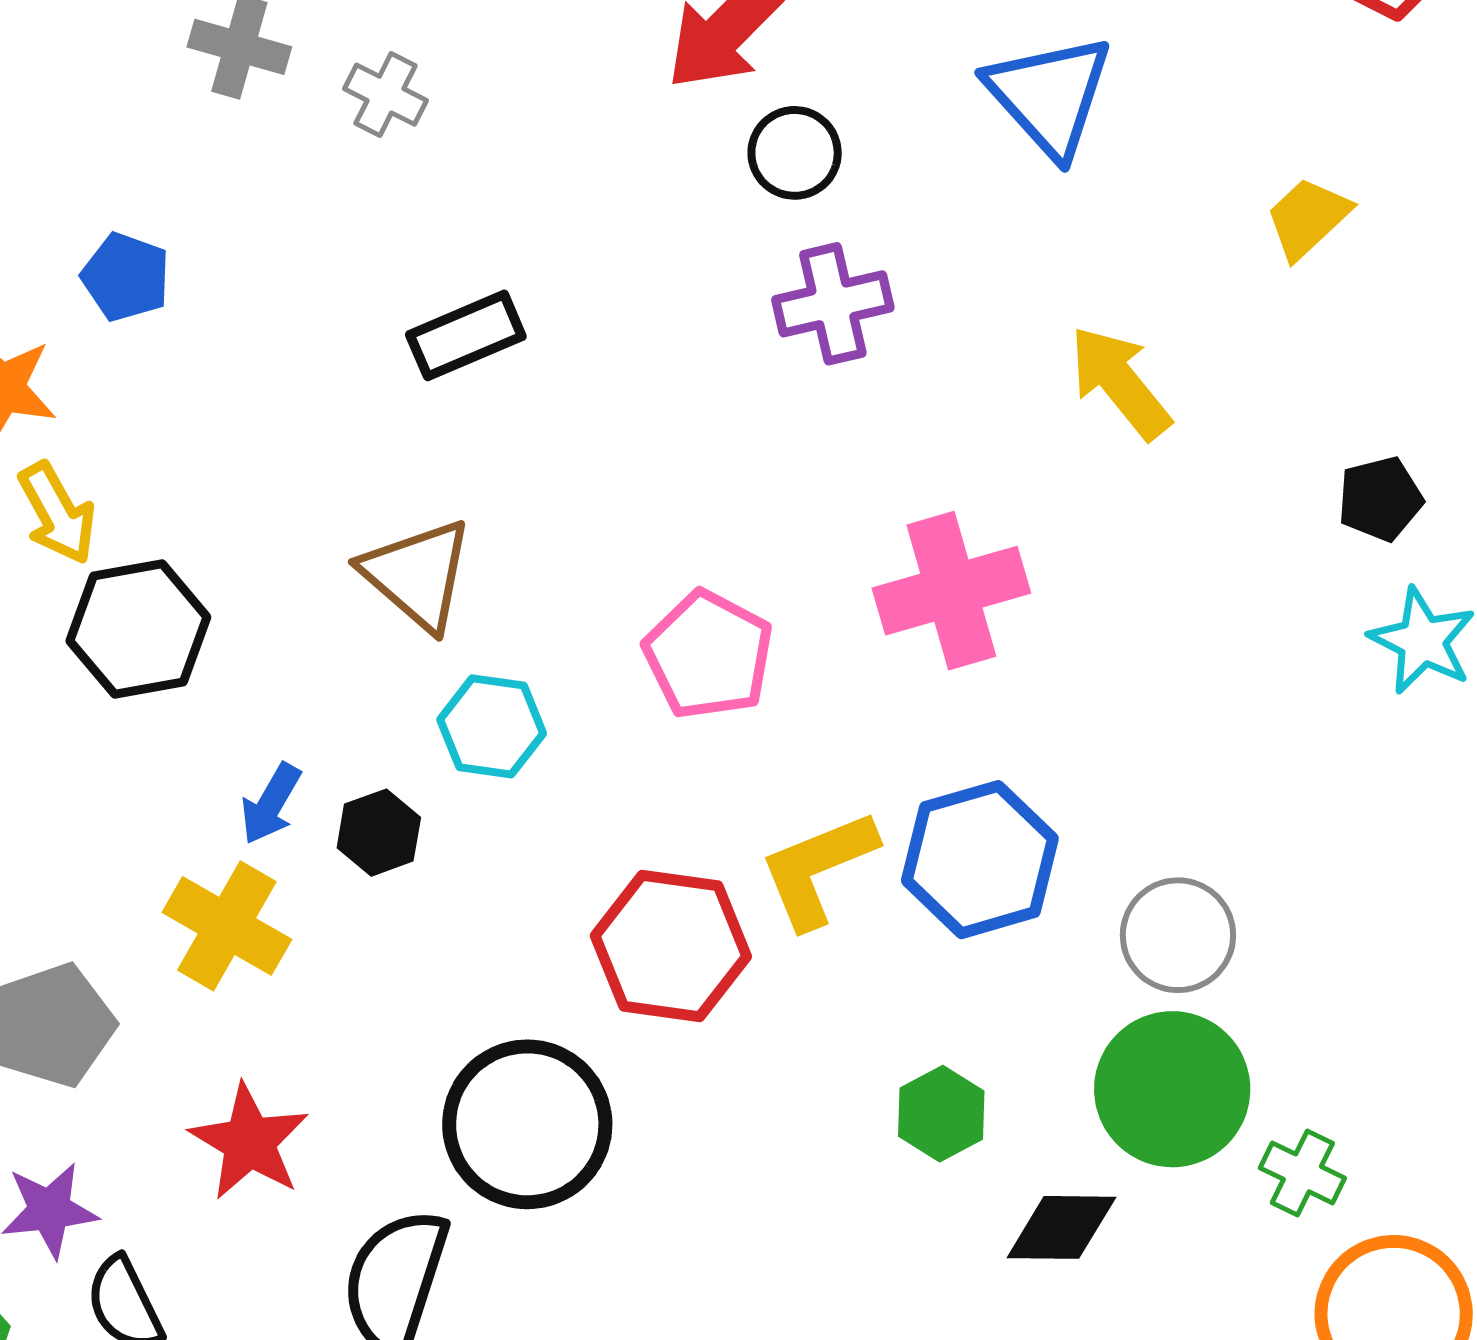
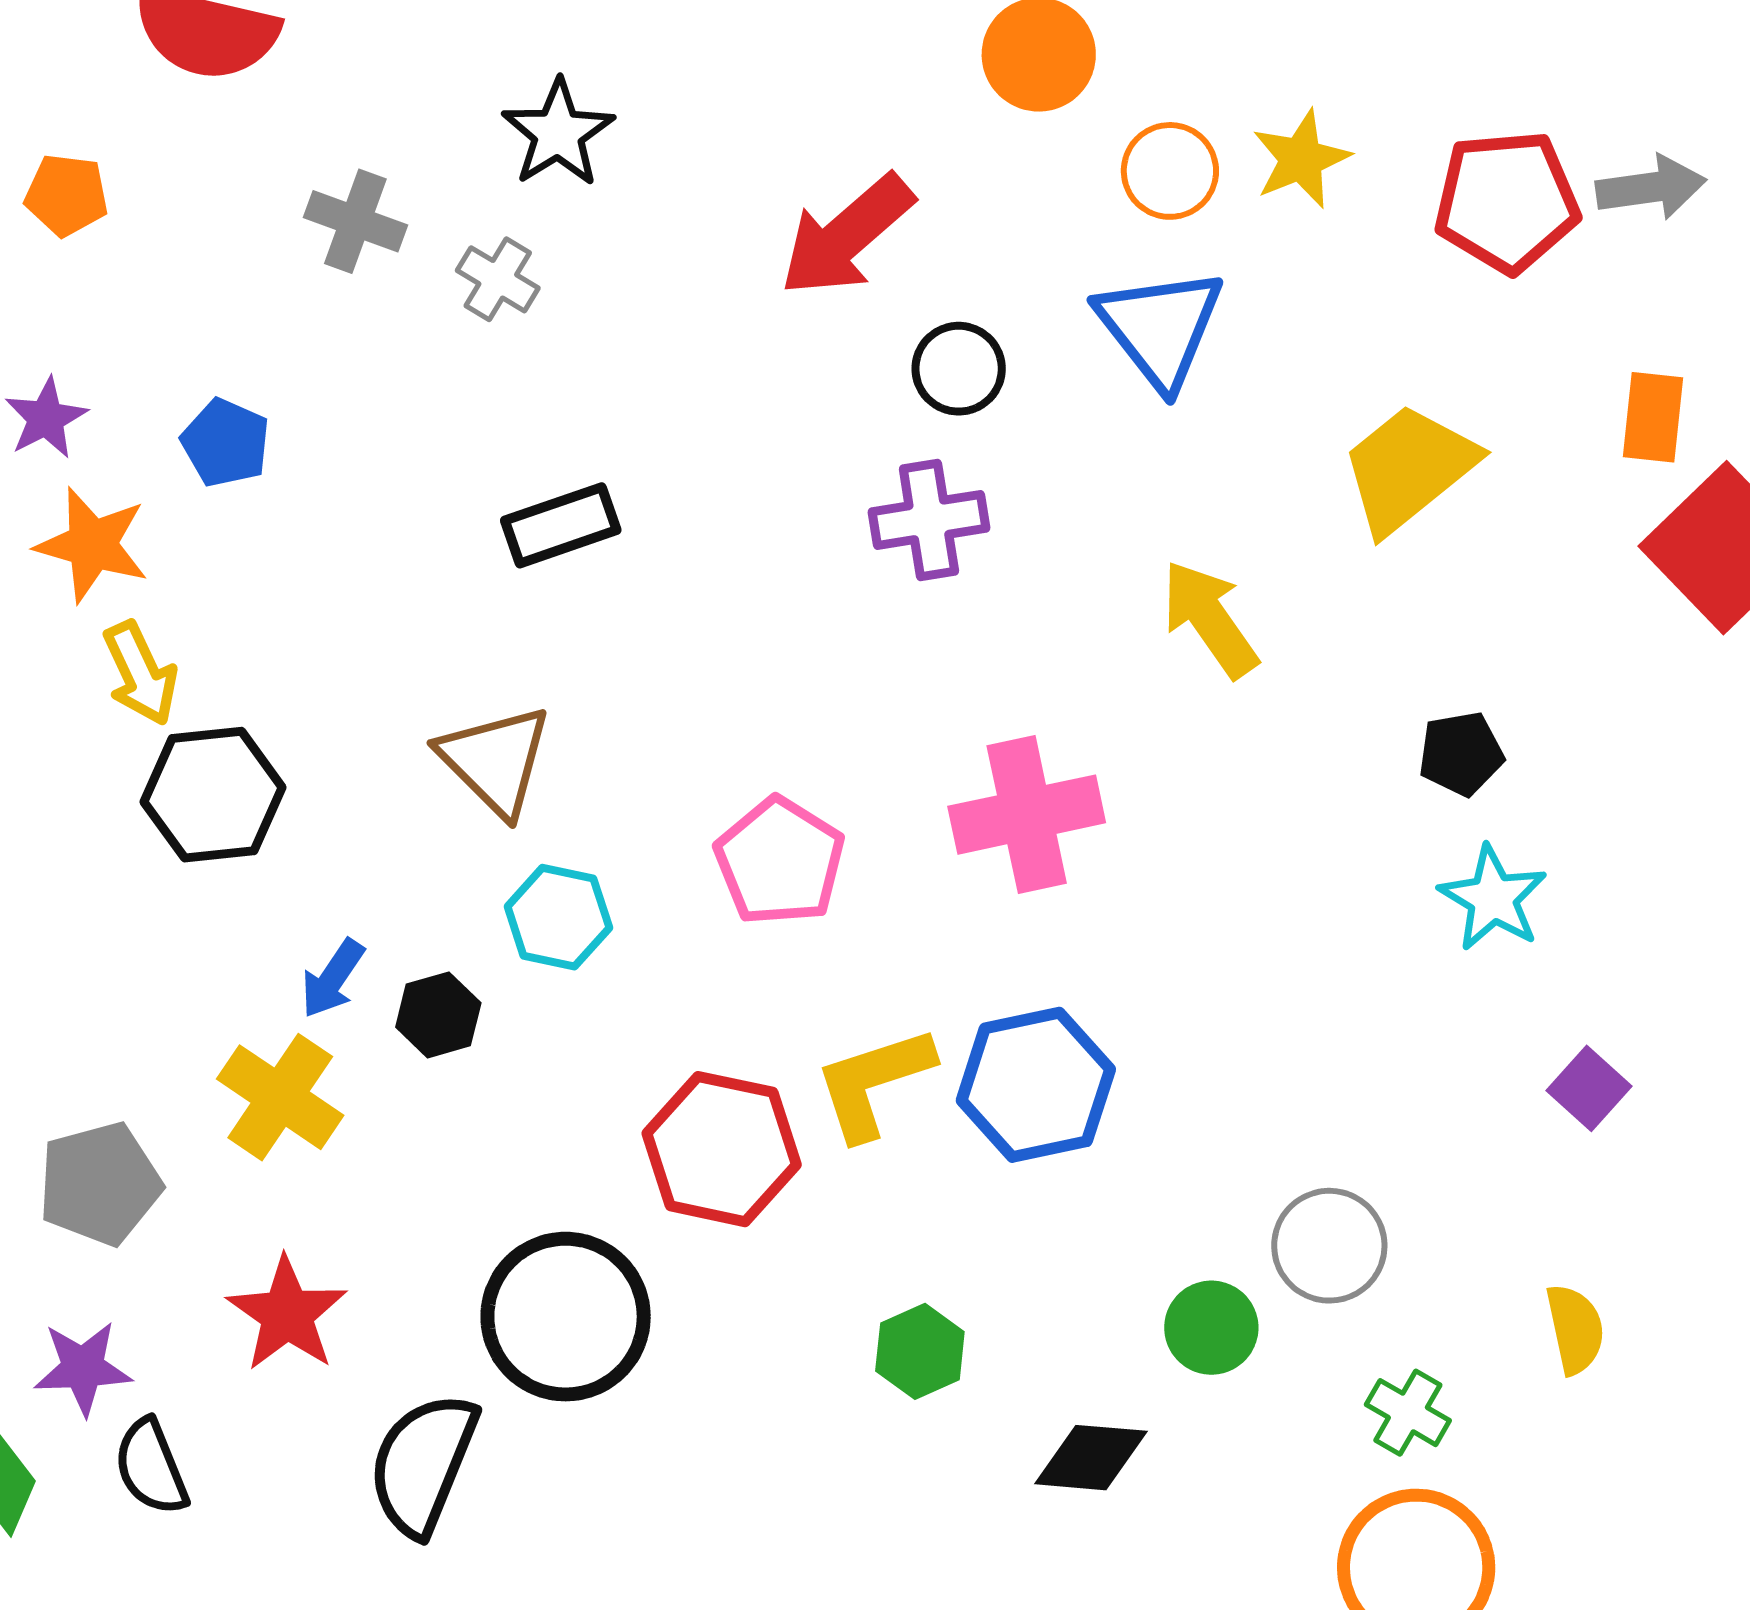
black circle: (795, 153) -> (959, 369), moved
yellow trapezoid: (1308, 218) -> (1409, 468), size x1.6
gray circle: (1178, 935) -> (1329, 1246), moved
green circle: (1172, 1089) -> (1211, 1328), size x0.6
green hexagon: (941, 1114) -> (920, 1351), moved
green cross: (1302, 1173) -> (1408, 1413), moved

